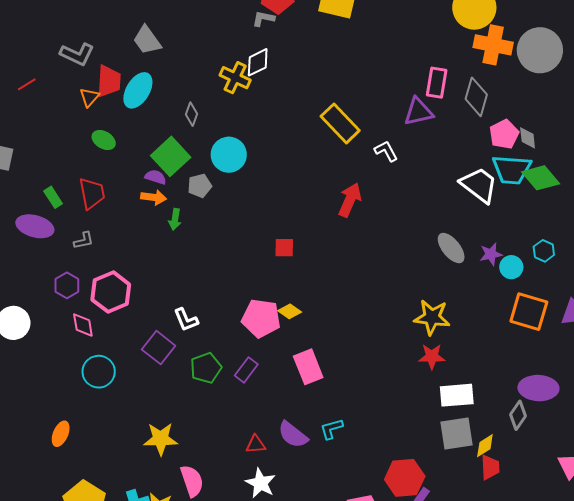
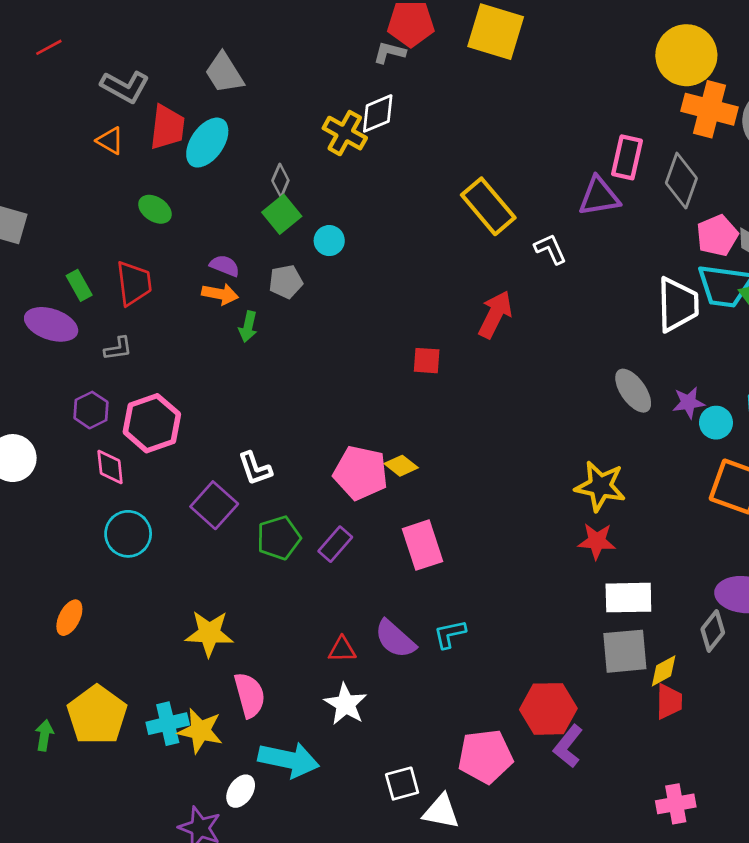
red line: (27, 84) -> (49, 47), moved
orange triangle: (89, 97) -> (110, 141), moved, turned -45
cyan circle: (229, 155) -> (329, 241), size x0.6
green square: (171, 156) -> (282, 214), moved, size x0.7
white trapezoid: (479, 185) -> (678, 305), turned 48
red square: (284, 248) -> (427, 361), moved

